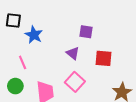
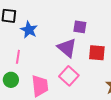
purple triangle: (73, 53) -> (67, 48), size x1.5
pink line: (23, 62) -> (18, 57), turned 32

